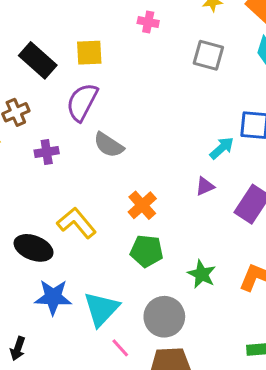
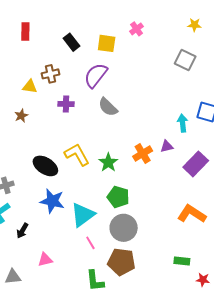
pink cross: (148, 22) -> (137, 29), moved, turned 32
black rectangle: (38, 60) -> (71, 42), size x0.7
cyan arrow: (222, 148) -> (183, 123), turned -66
orange cross: (142, 205) -> (143, 154), moved
green pentagon: (147, 251) -> (118, 197), moved
green star: (202, 274) -> (108, 162), moved

